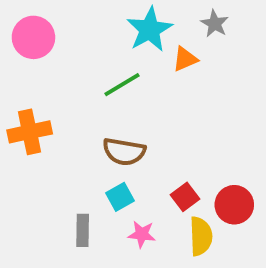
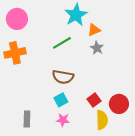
gray star: (215, 24) -> (97, 48), moved
orange cross: (30, 132) -> (15, 53), moved
gray rectangle: (83, 230) -> (27, 119), moved
pink star: (142, 234) -> (63, 120), moved

